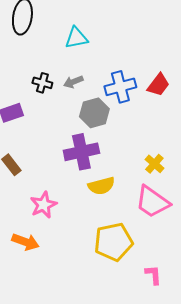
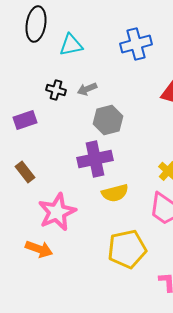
cyan triangle: (76, 38) -> (71, 45), moved
blue cross: (120, 87) -> (136, 44), moved
pink star: (43, 205) -> (57, 212), size x1.4

